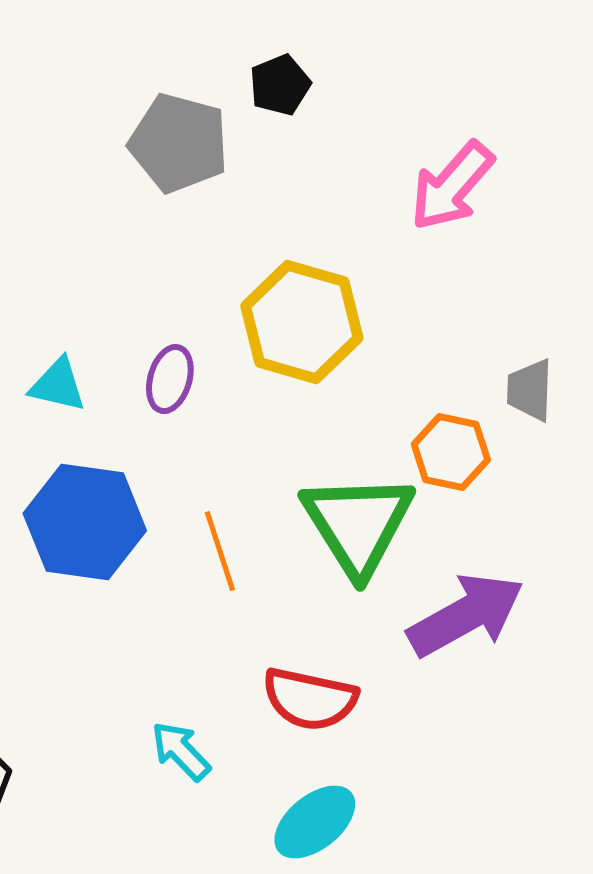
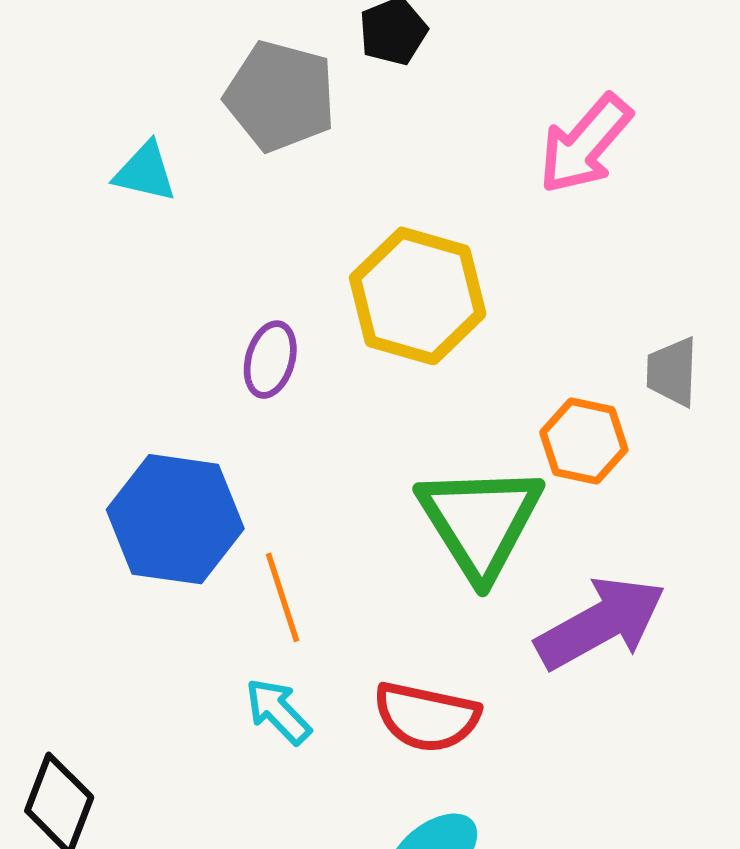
cyan triangle: (58, 385) -> (145, 172), moved
orange line: (220, 551) -> (282, 597), moved
cyan arrow: (181, 751) -> (278, 711), moved

